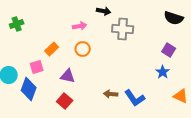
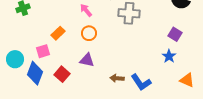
pink arrow: (80, 26) -> (86, 10), turned -120
purple triangle: (68, 76) -> (87, 60), moved
red square: (65, 101) -> (62, 74), moved

